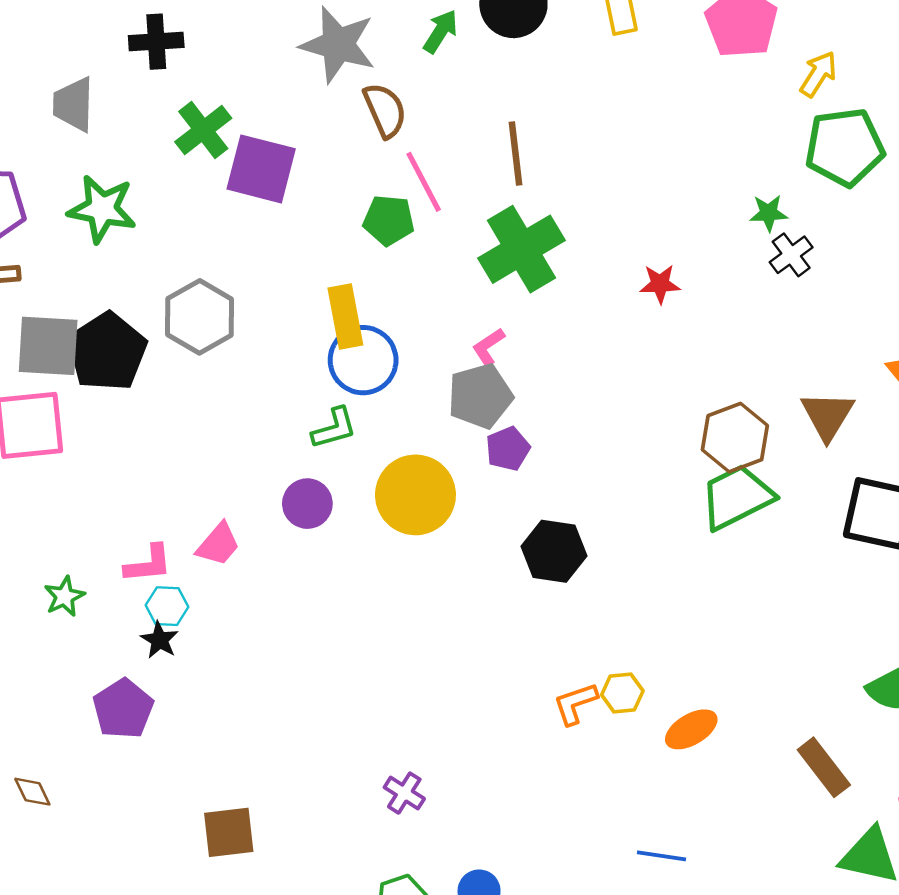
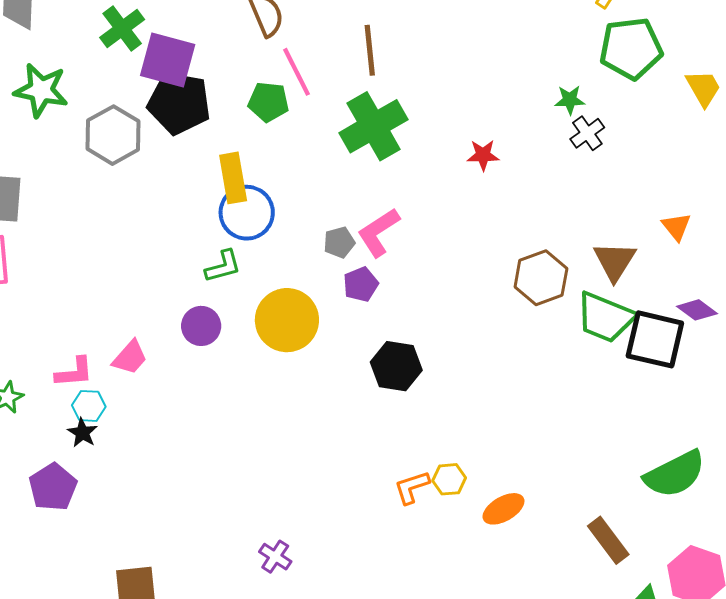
gray hexagon: (200, 317) -> (113, 135), moved
pink L-shape: (488, 347) -> (378, 232), moved, size x1.6
black pentagon: (107, 352) -> (179, 103), moved, turned -30
gray pentagon: (480, 396) -> (339, 242), size x0.6
green trapezoid: (737, 497) -> (605, 317), moved, turned -132

